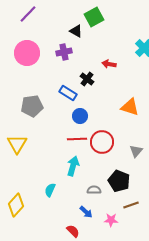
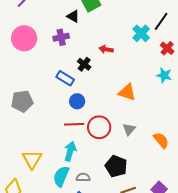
gray pentagon: (32, 106) -> (22, 101), moved
yellow triangle: (17, 144) -> (32, 159), moved
gray triangle: (136, 151) -> (129, 129), moved
cyan semicircle: (50, 190) -> (61, 176), moved, size x1.5
gray semicircle: (94, 190) -> (83, 177), moved

